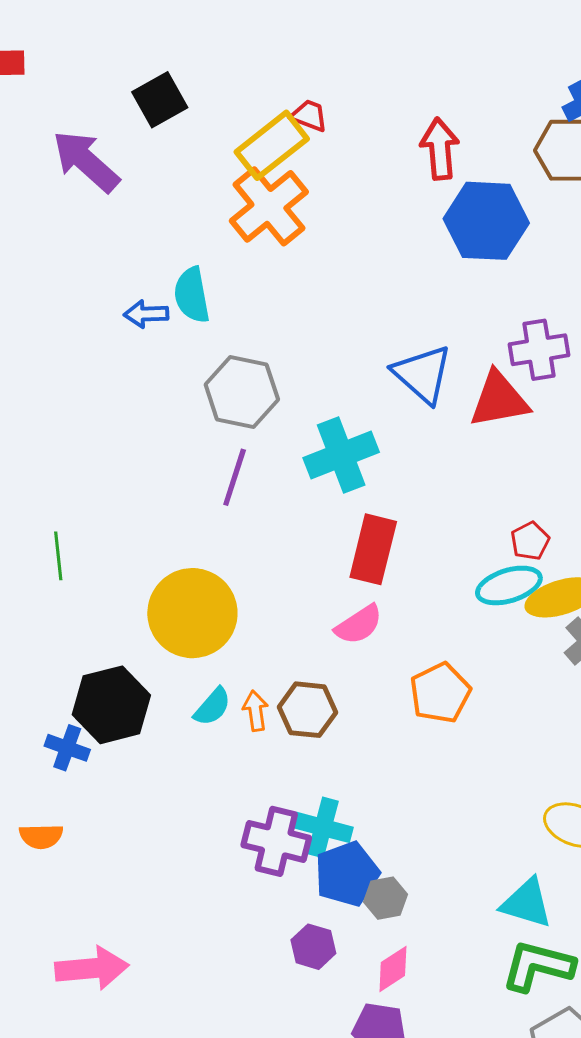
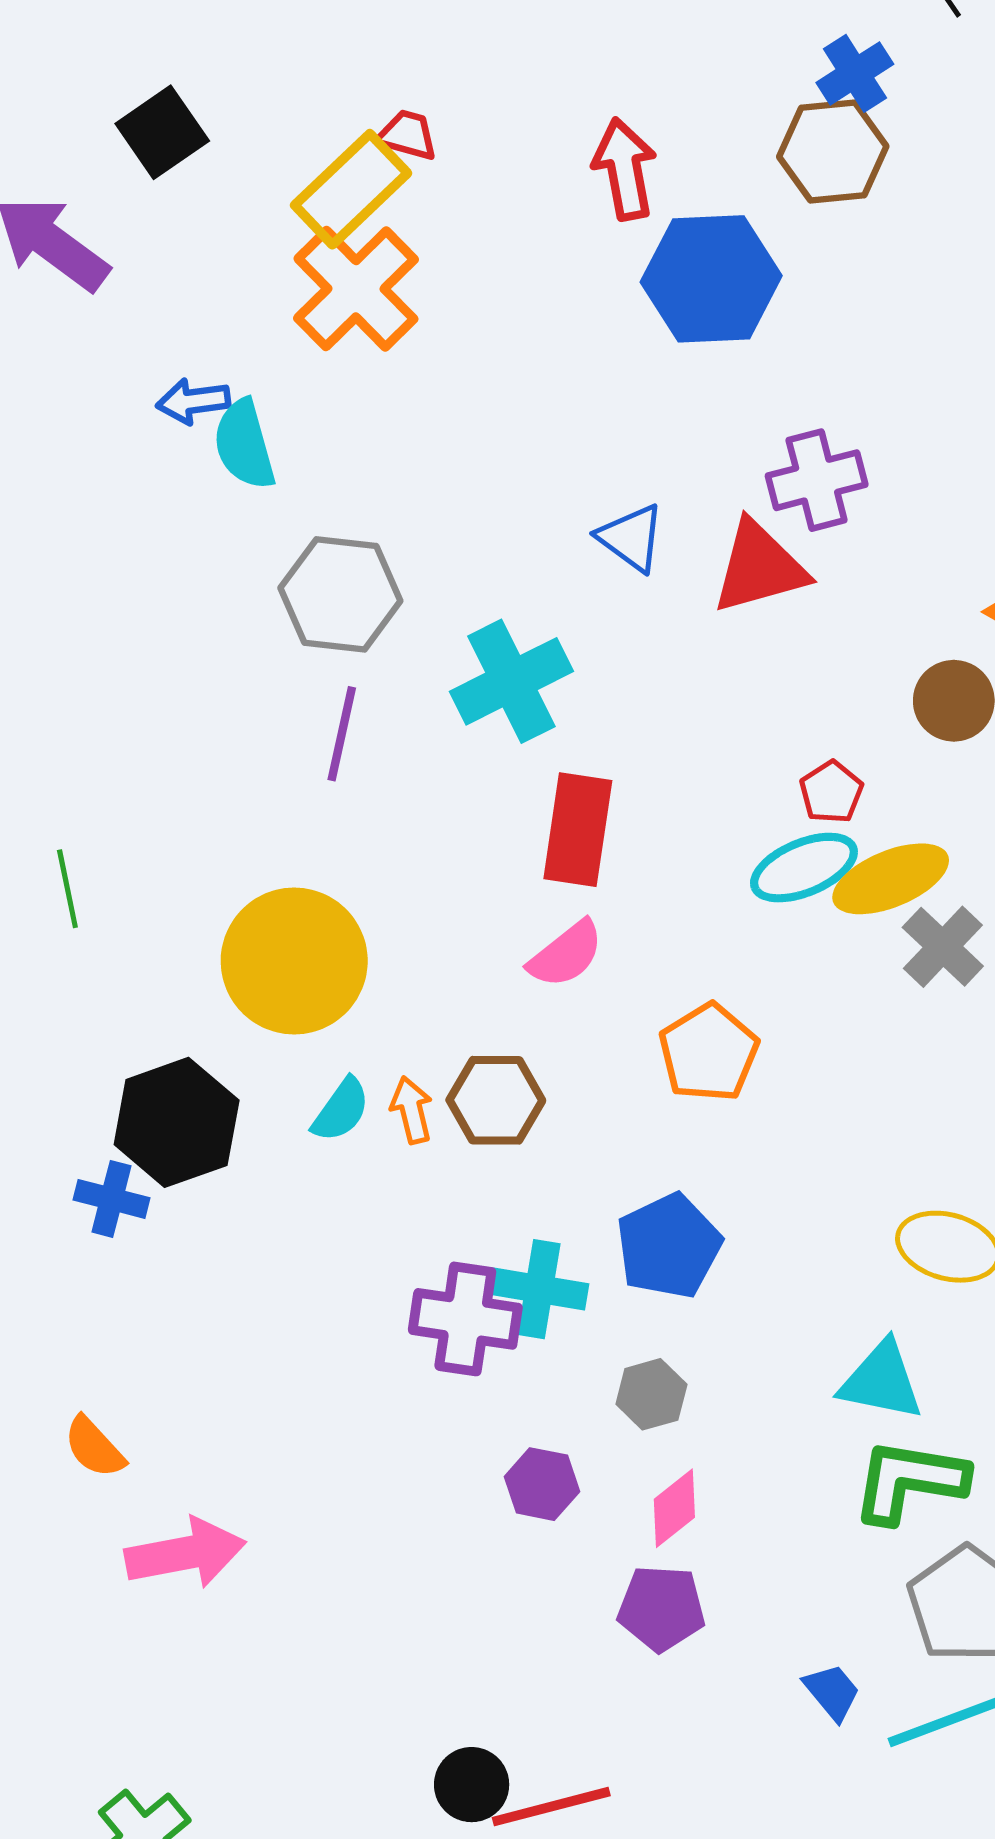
blue arrow: (146, 314) -> (193, 401), moved
blue triangle: (422, 374) -> (631, 538), size x0.7
orange semicircle: (41, 836) -> (94, 1447), moved, turned 54
blue pentagon: (347, 874) -> (669, 1246), moved

